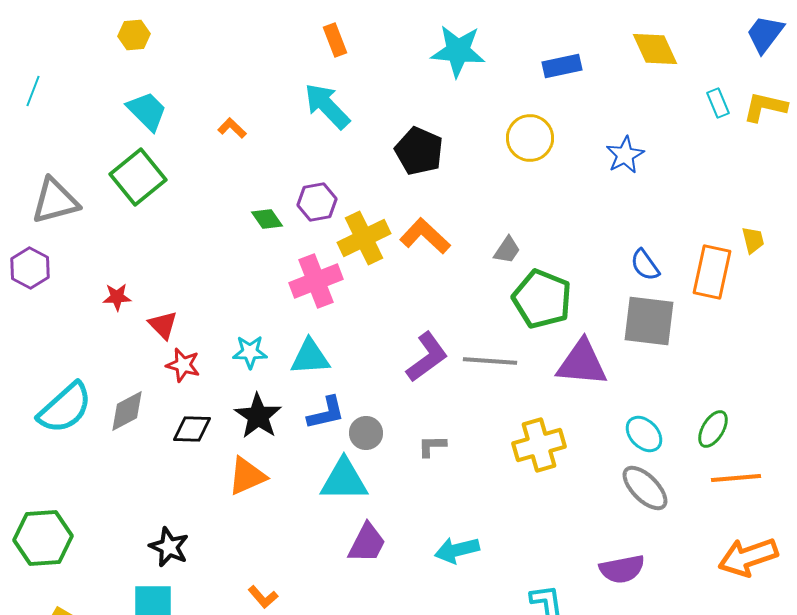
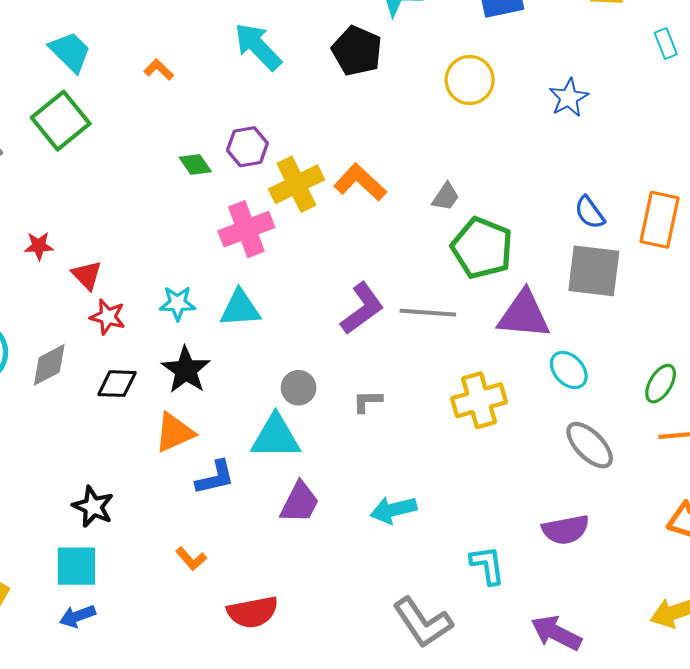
black pentagon: (419, 151) -> (357, 51), moved
blue L-shape: (326, 413) -> (215, 477), moved
cyan ellipse: (644, 434) -> (569, 370), moved

